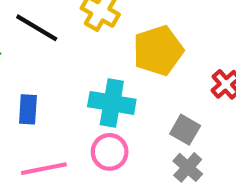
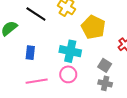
yellow pentagon: (158, 51) -> (93, 27), turned -30
gray cross: (188, 167) -> (105, 83), turned -32

